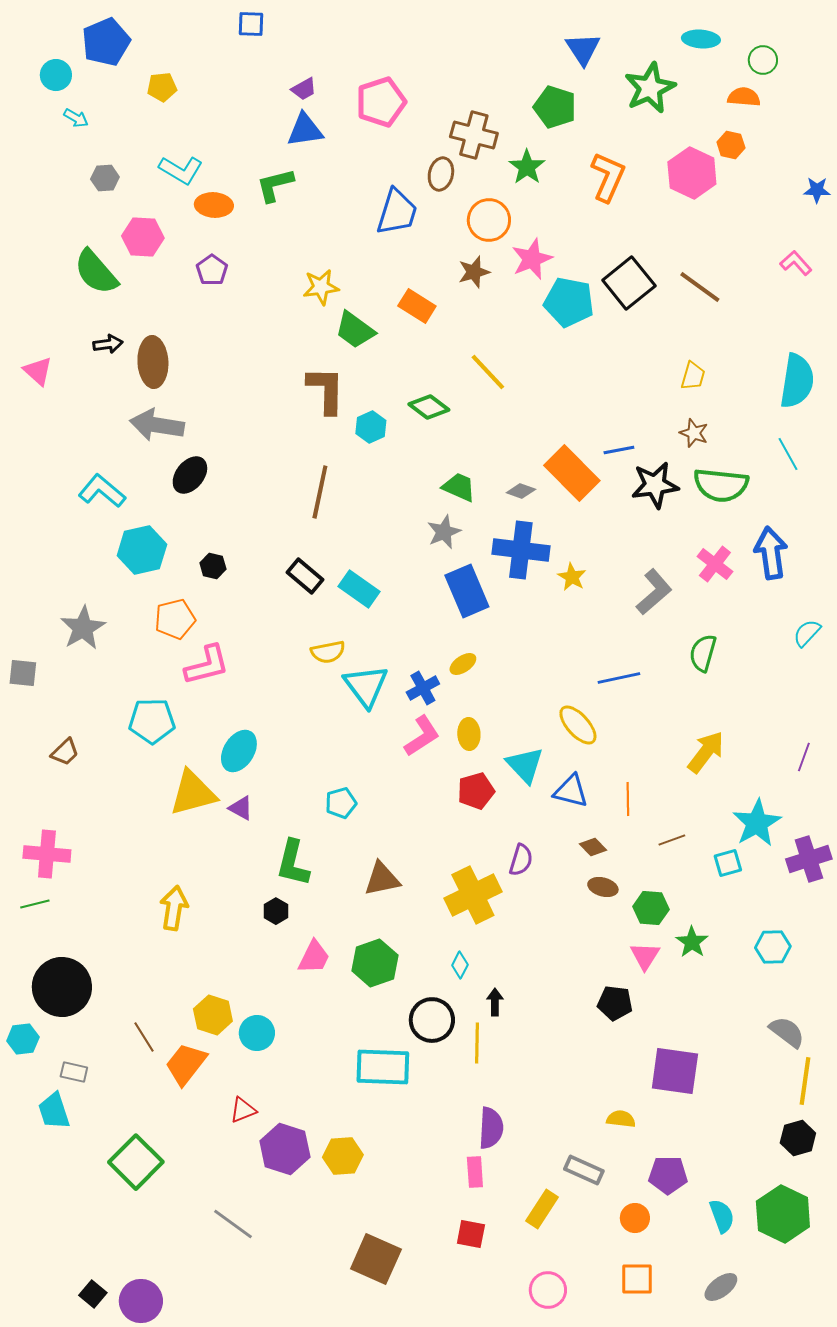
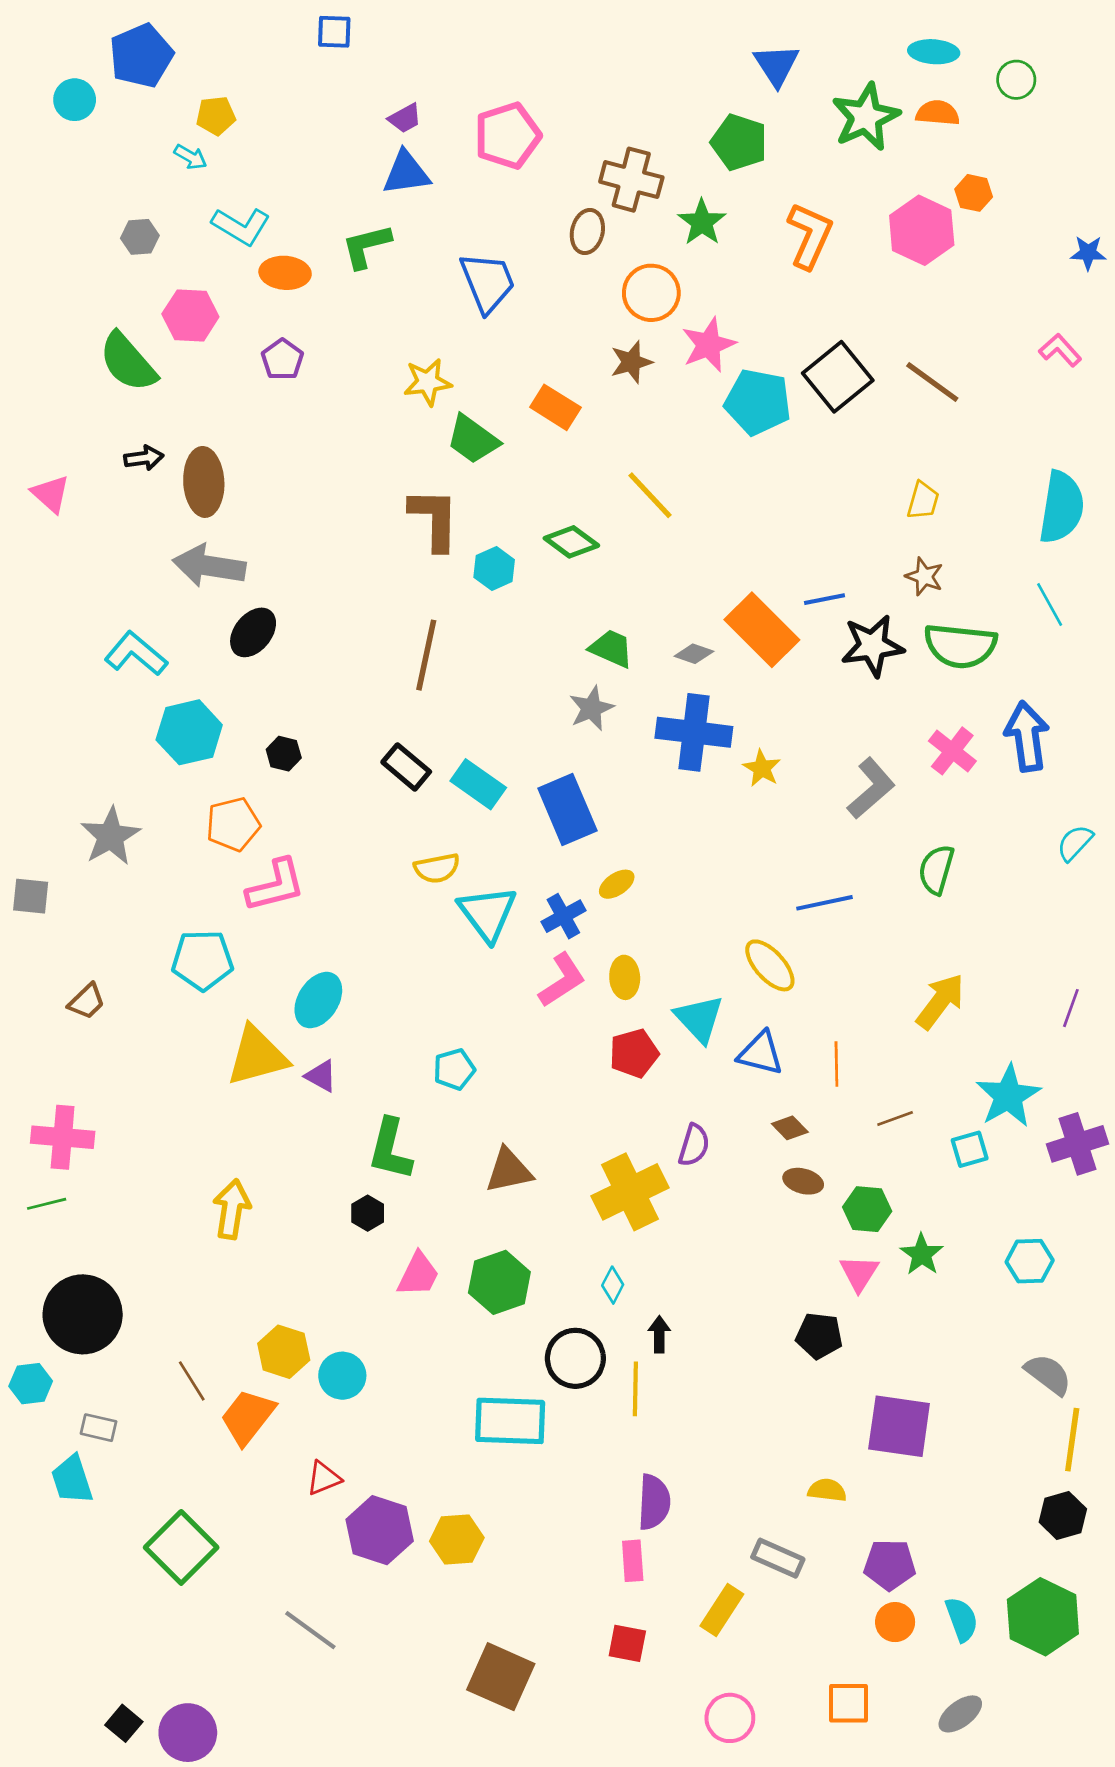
orange semicircle: (744, 97) -> (938, 113), moved
cyan arrow: (76, 118) -> (190, 157), moved
blue trapezoid: (397, 212) -> (487, 282), moved, turned -39
blue rectangle: (467, 591) -> (567, 810), moved
orange circle: (635, 1218) -> (895, 1622), moved

